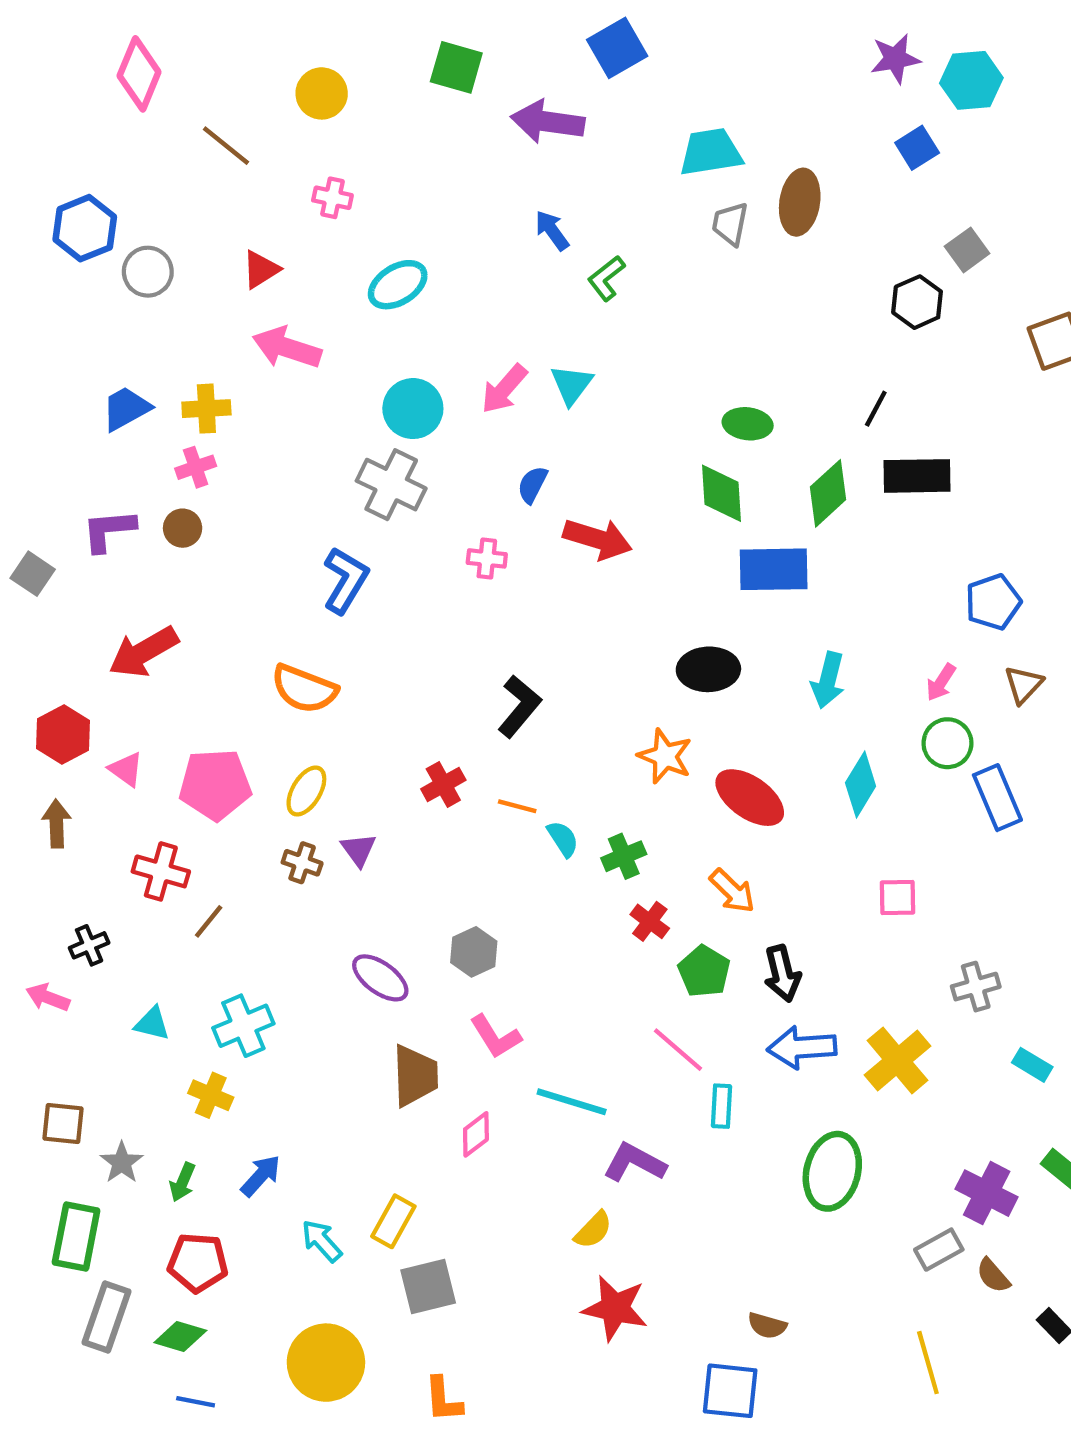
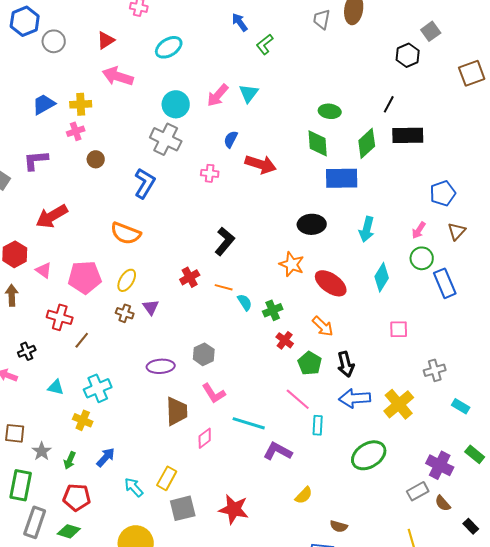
brown circle: (183, 528) -> (96, 159), moved
purple ellipse: (380, 978) -> (161, 366), turned -40
green ellipse: (832, 1171) -> (369, 455), turned 44
yellow semicircle: (593, 1230) -> (304, 495), moved
red star: (615, 1308) -> (234, 509), moved

